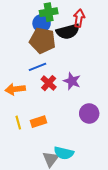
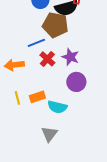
brown pentagon: (43, 41) -> (55, 25), moved
purple circle: (89, 113) -> (76, 82), moved
cyan semicircle: (64, 153) -> (57, 107), moved

